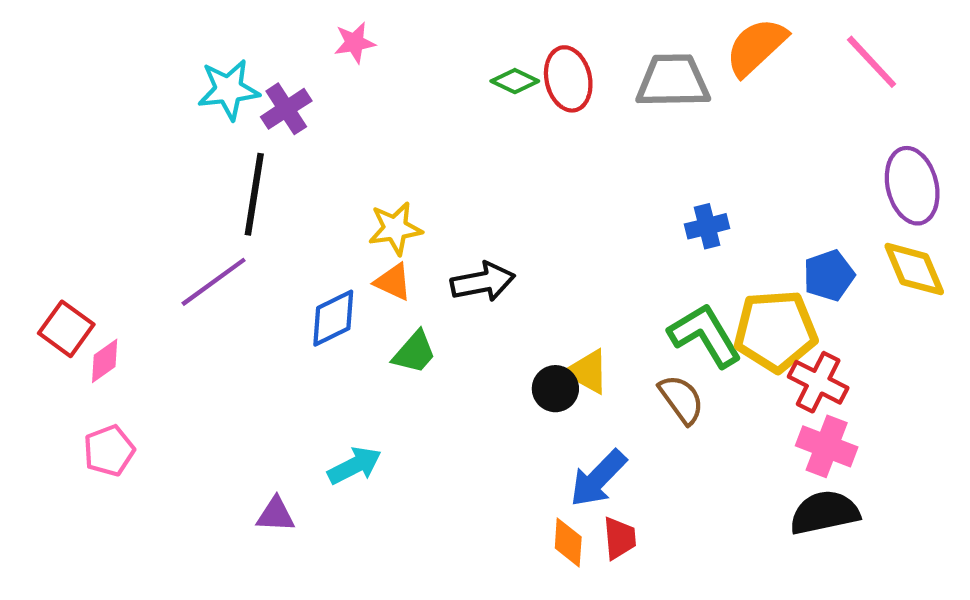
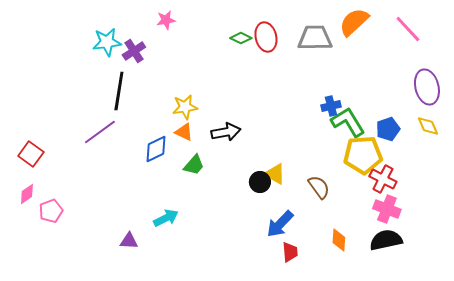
yellow diamond: (914, 269) -> (428, 126), size x0.7
green L-shape: (705, 335) -> (348, 122), moved
pink diamond: (105, 361) -> (27, 194), moved
orange diamond: (568, 542) -> (339, 240), moved

